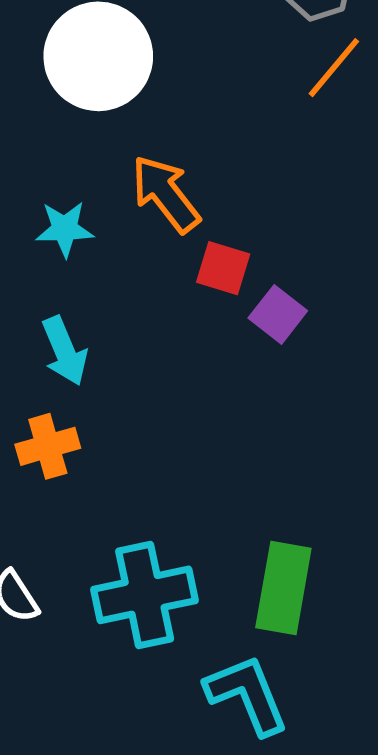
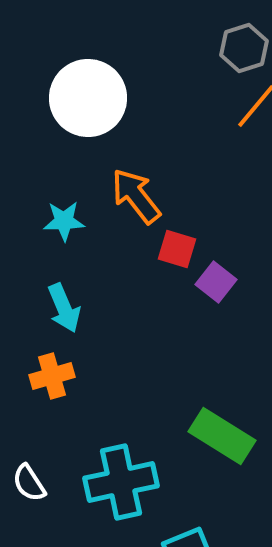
green rectangle: (283, 588) -> (222, 436), moved, turned -68

